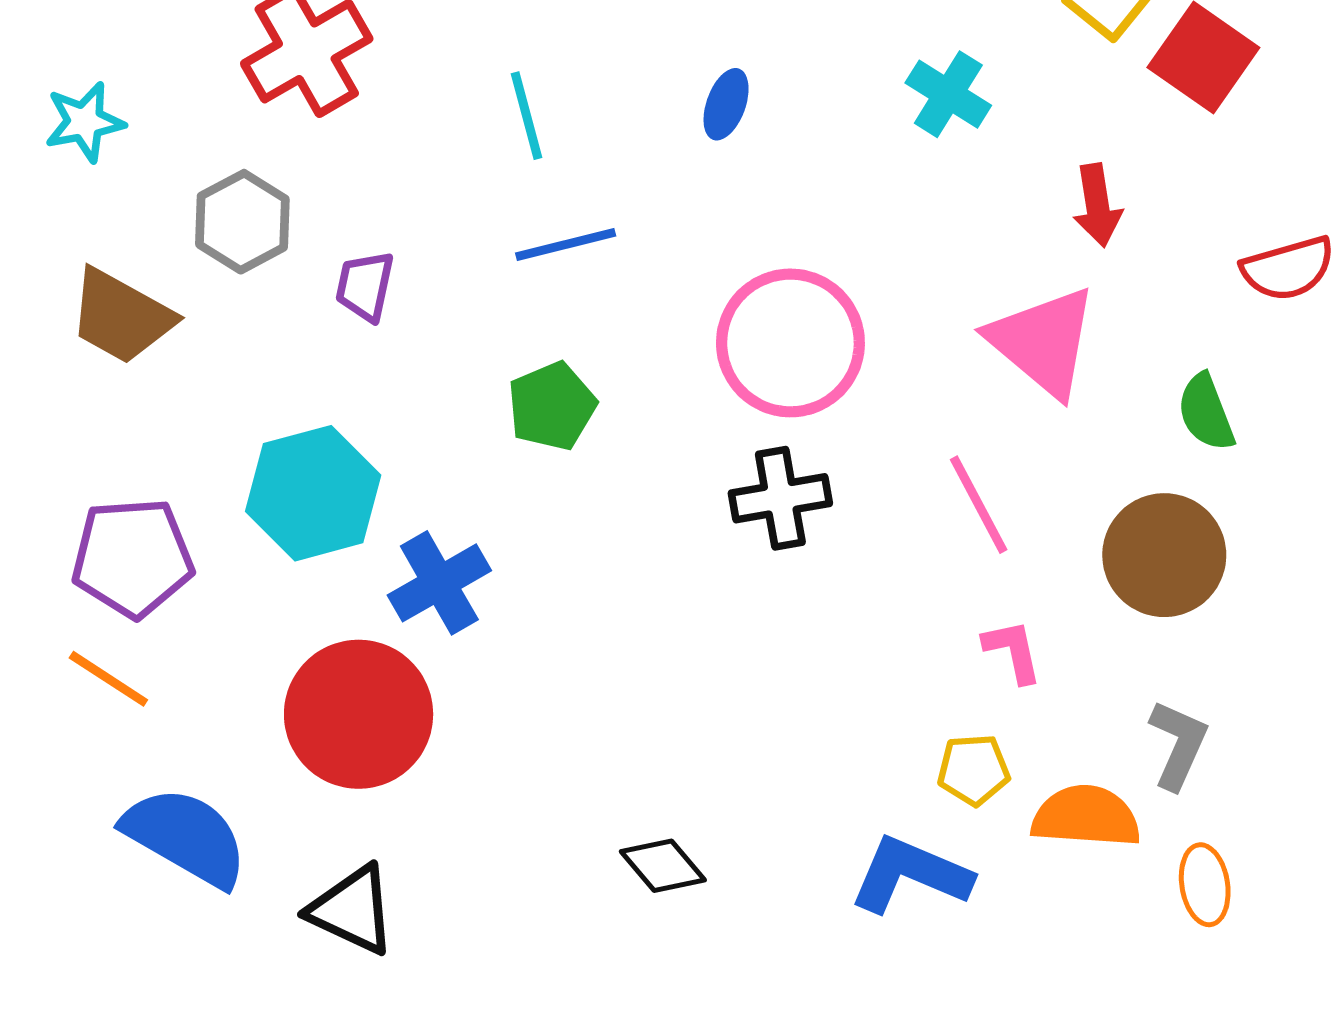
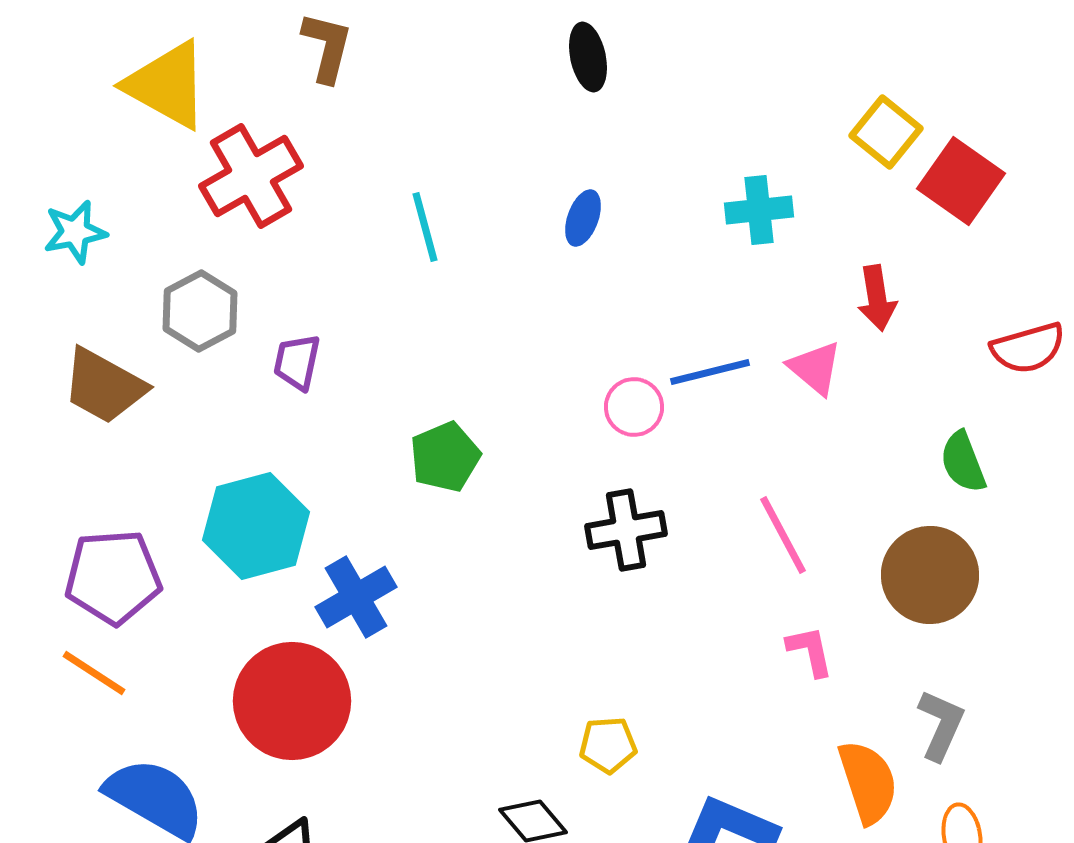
cyan cross: (948, 94) -> (759, 210), turned -38
blue line: (566, 244) -> (710, 372), moved
pink triangle: (1043, 342) -> (815, 368), moved, size x0.6
pink circle: (790, 343) -> (634, 407), size x0.5
yellow pentagon: (974, 770) -> (608, 745), moved
orange semicircle: (1086, 817) -> (868, 782), turned 68

